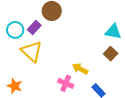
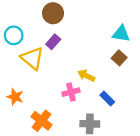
purple rectangle: (34, 27) -> (53, 42), moved
pink cross: (66, 83) -> (71, 92), turned -35

